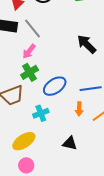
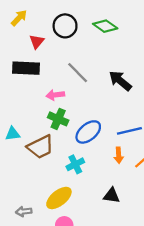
gray line: (33, 28) -> (78, 73), moved
pink arrow: (29, 51) -> (55, 95), turned 49
green cross: (30, 72) -> (58, 119), turned -30

